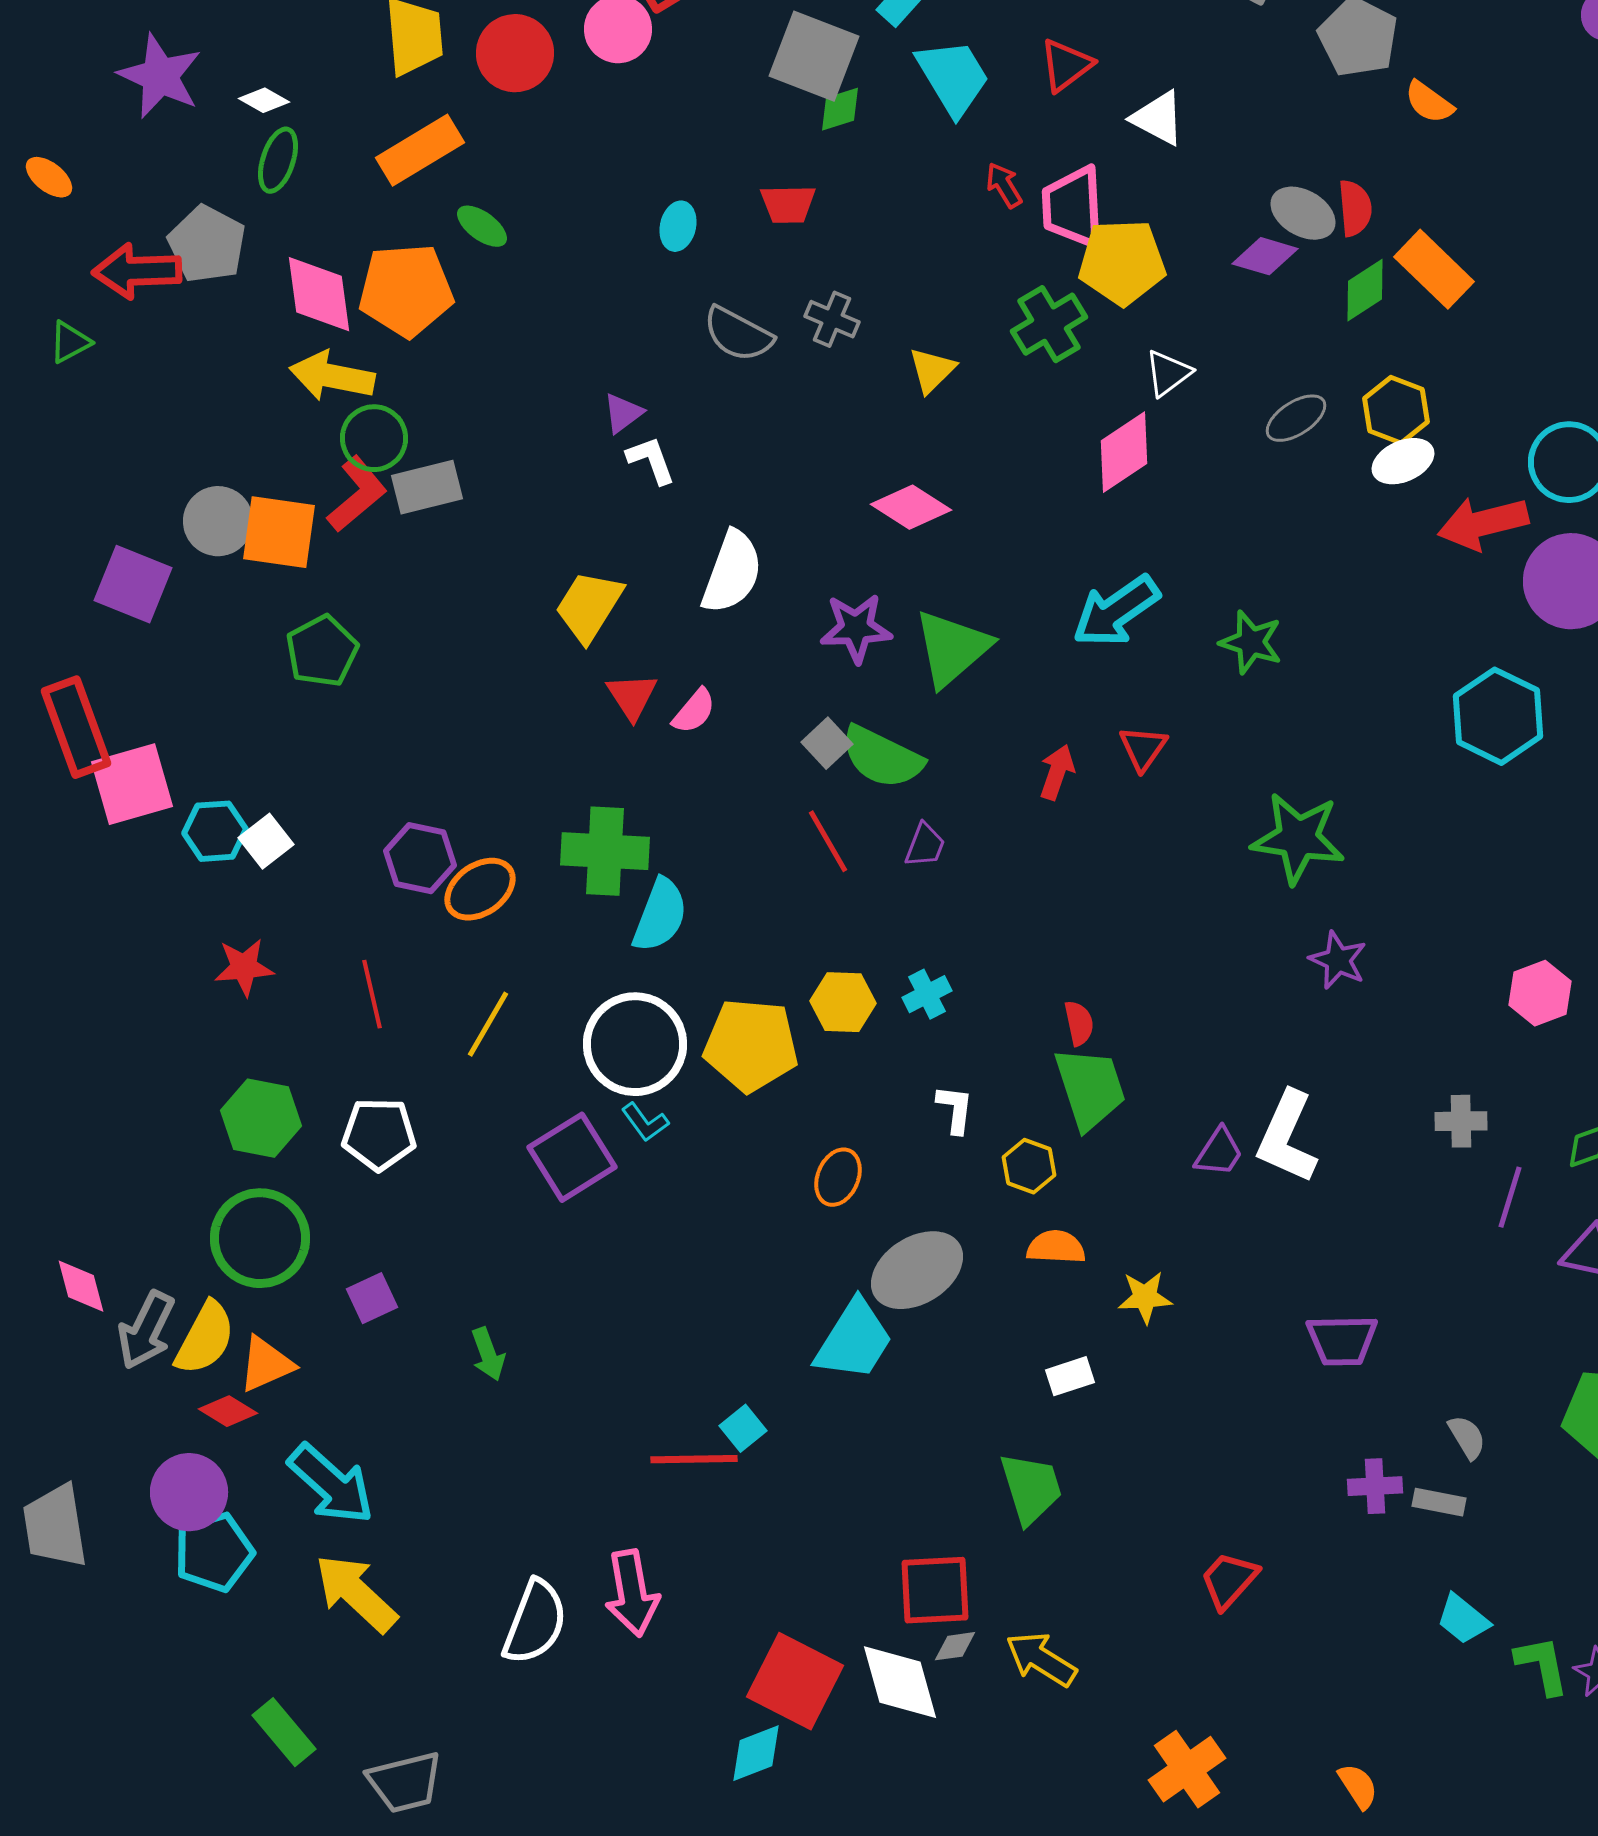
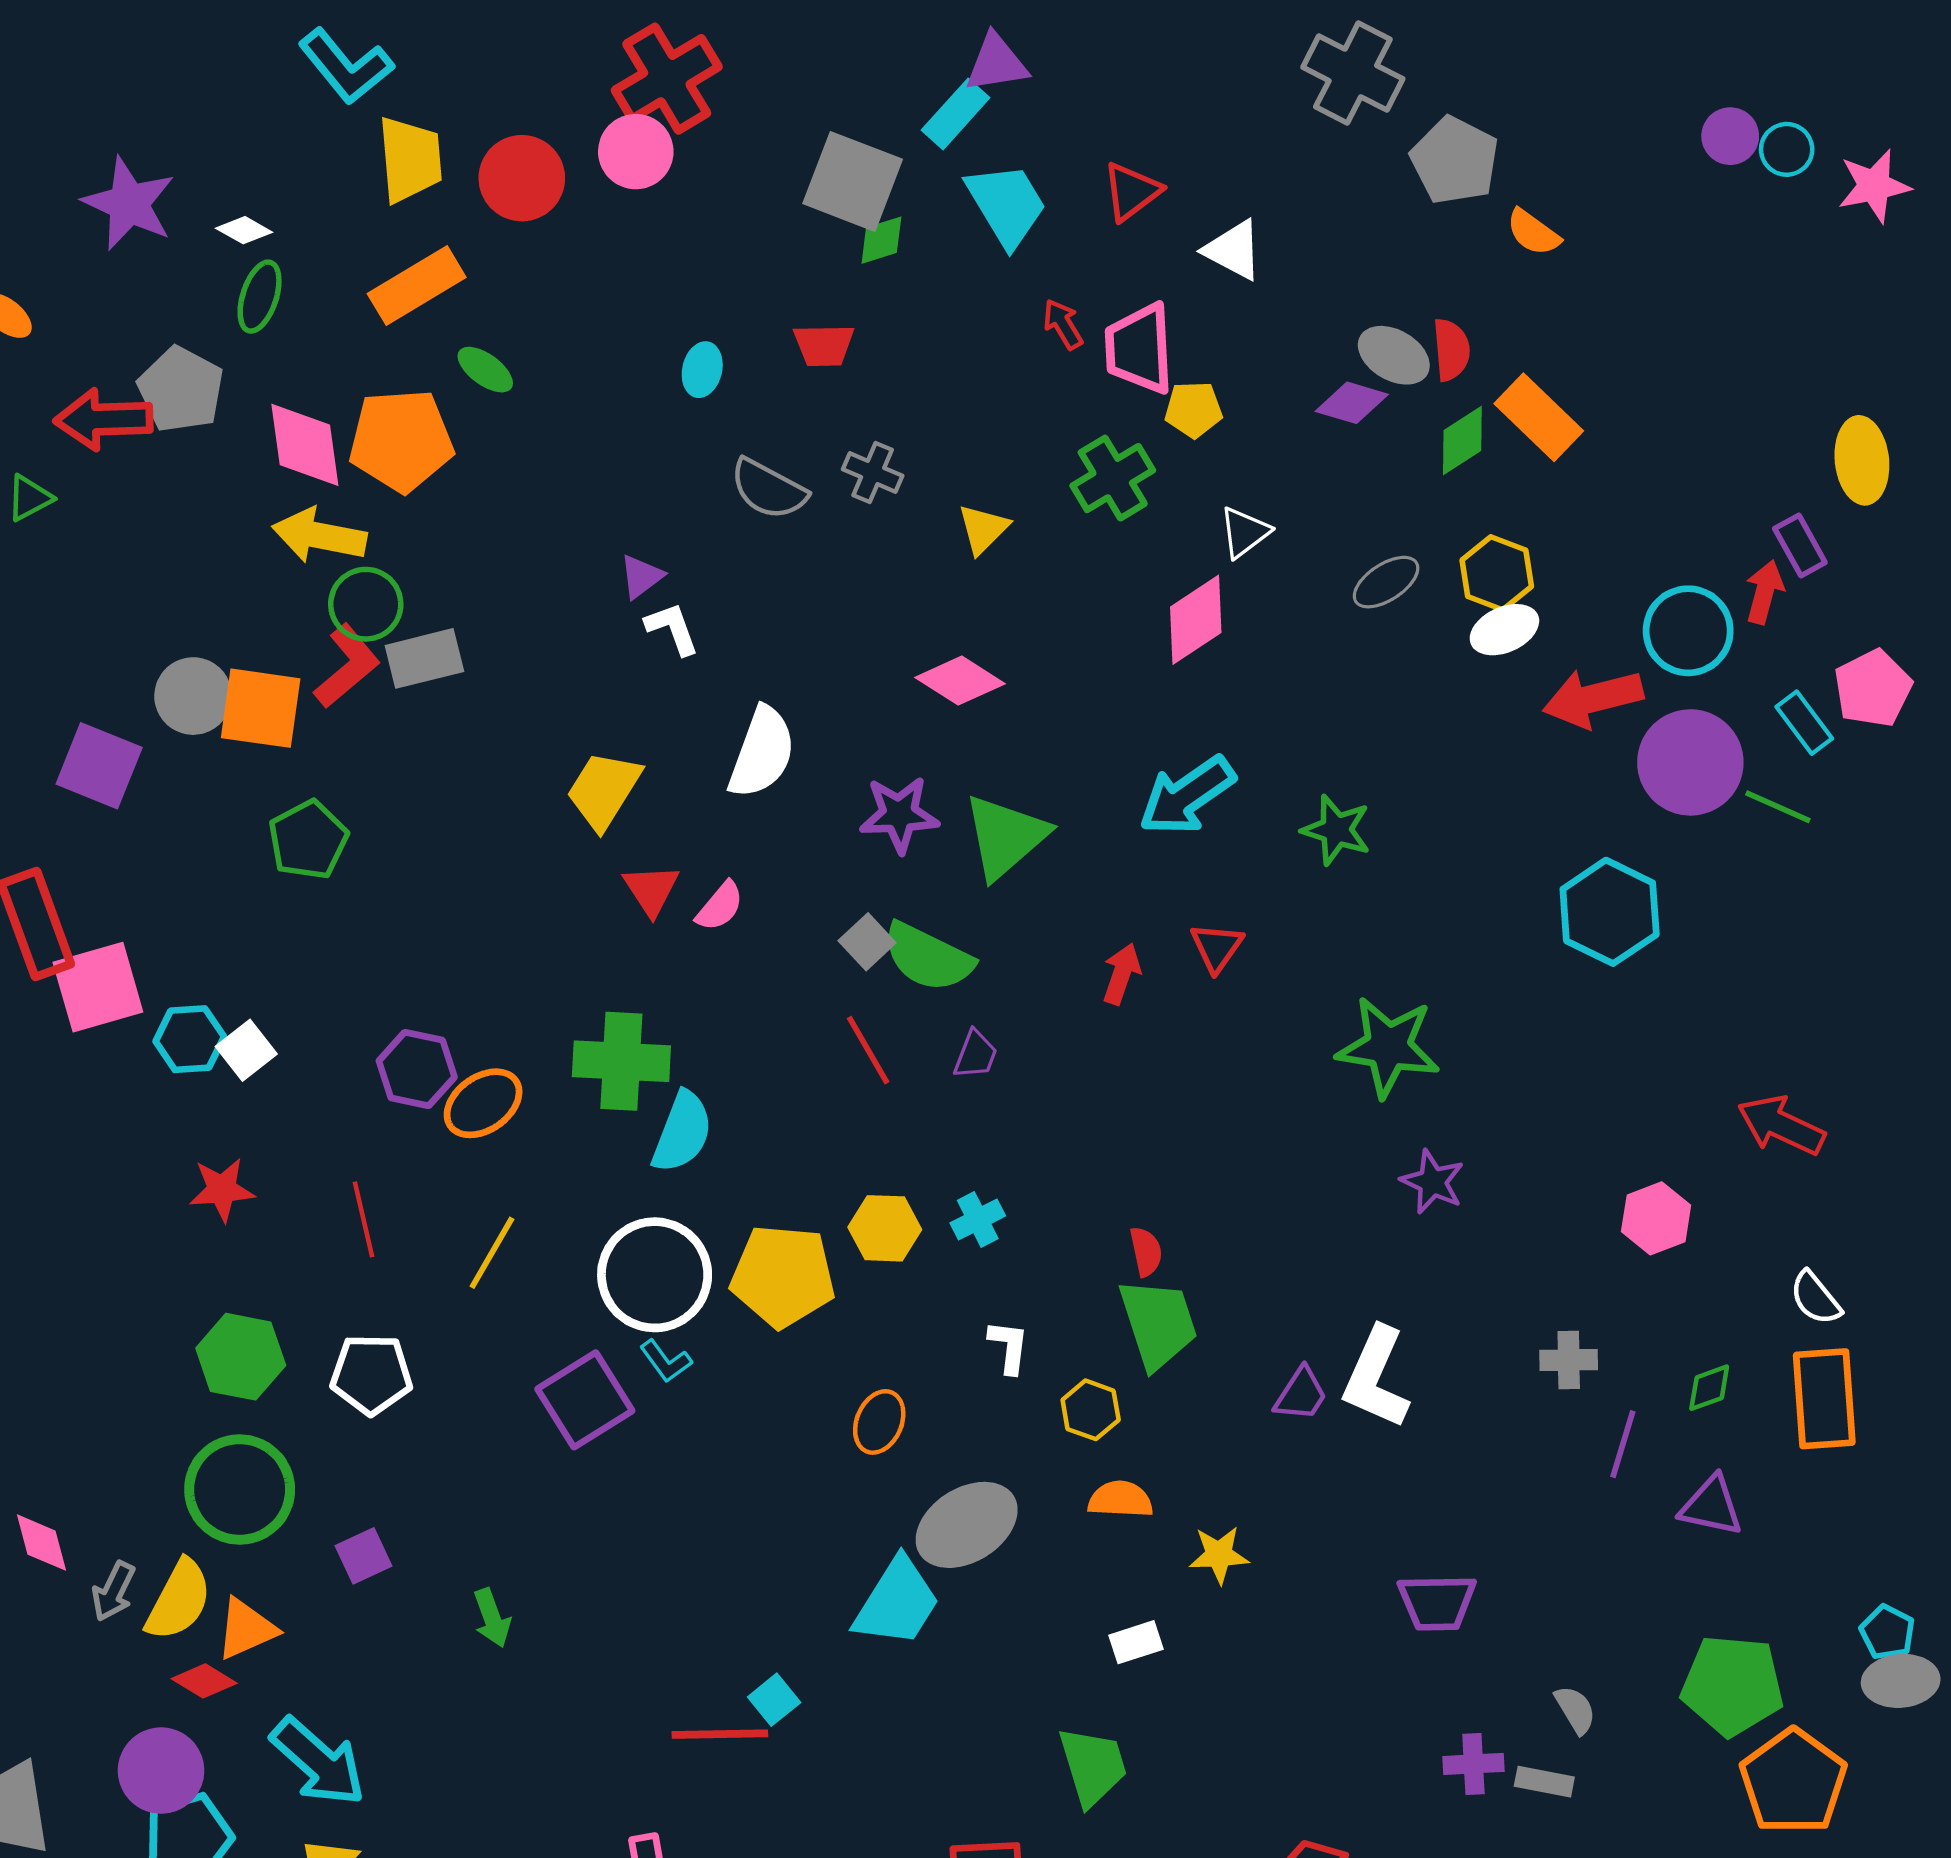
yellow pentagon: (1122, 262) -> (1194, 409), size x0.6
gray arrow: (146, 1330) -> (113, 1591), size x0.7

